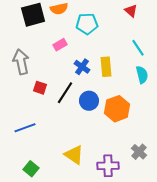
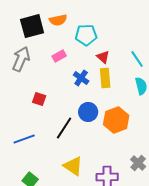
red triangle: (131, 11) -> (103, 57), moved
gray arrow: (21, 62) -> (21, 59), moved, turned 35
black line: (65, 93) -> (64, 128), moved

